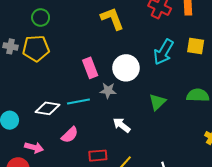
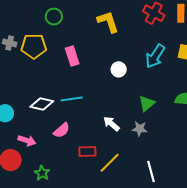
green circle: (41, 17) -> (54, 17), moved
pink rectangle: (90, 68) -> (72, 56), moved
white circle: (126, 68) -> (119, 69), size x0.6
gray star: (108, 90) -> (140, 129), moved

